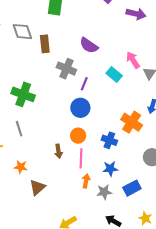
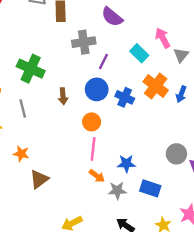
gray cross: (66, 69) -> (84, 42), turned -36
orange cross: (132, 122) -> (156, 86), moved
blue cross: (109, 140) -> (125, 97), moved
brown arrow: (58, 151) -> (63, 96), moved
orange arrow: (86, 181) -> (97, 176), turned 112
blue rectangle: (132, 188) -> (150, 188), turned 42

